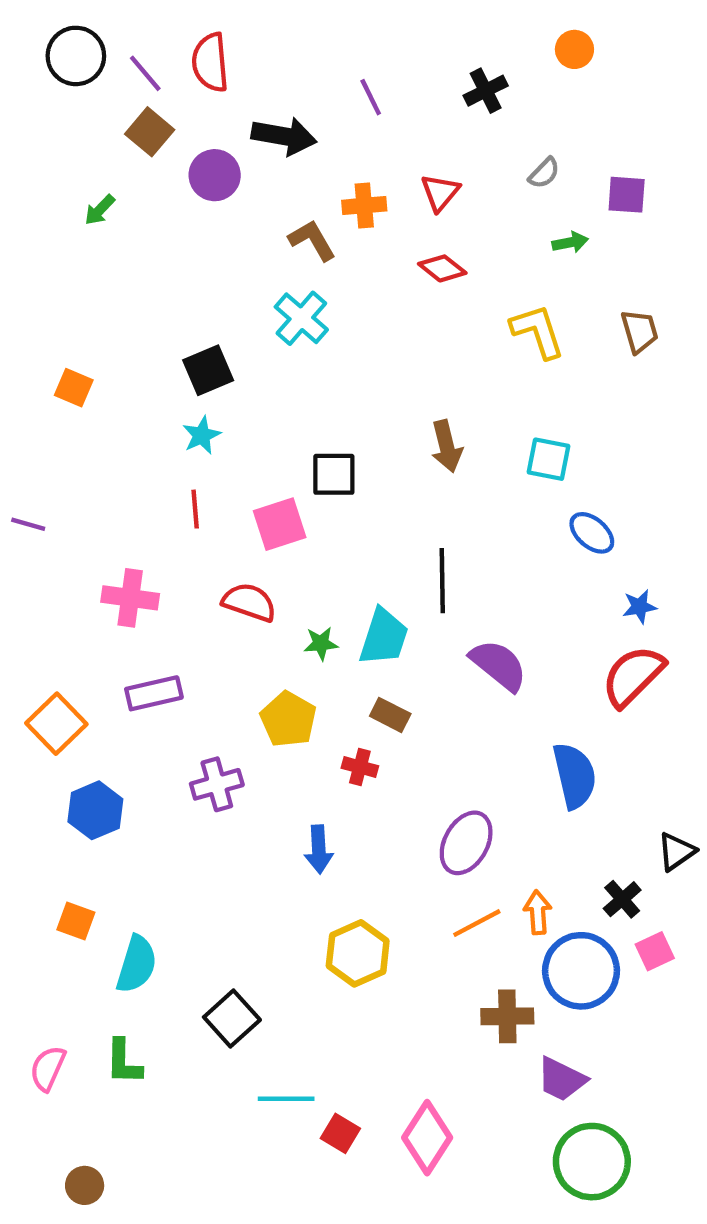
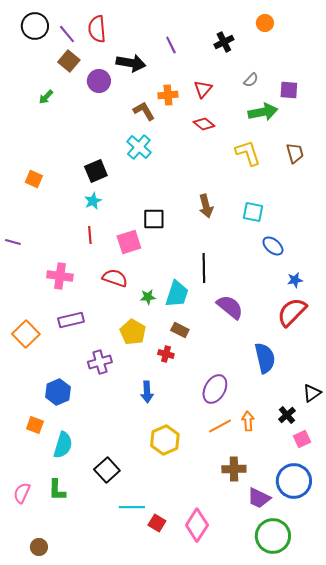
green arrow: (570, 242) -> (263, 112), size x1.8
blue hexagon: (95, 810) -> (58, 392), moved
blue circle: (581, 971) -> (294, 481), moved

